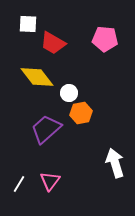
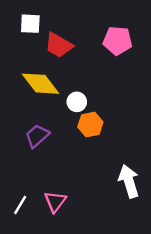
purple trapezoid: (46, 129) -> (37, 136), moved, size x0.7

